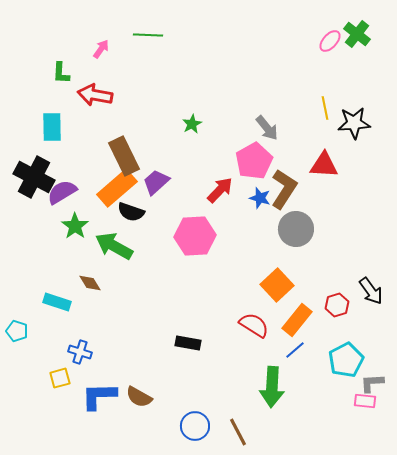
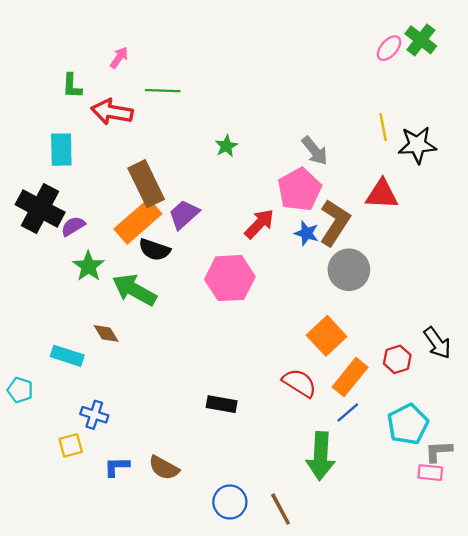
green line: (148, 35) -> (163, 91), moved
purple semicircle: (62, 192) -> (73, 226), size x0.7
blue L-shape: (99, 396) -> (117, 467), size x0.6

